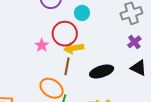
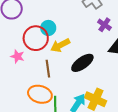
cyan circle: (82, 13) -> (48, 28), moved
yellow arrow: (74, 48) -> (60, 45), moved

